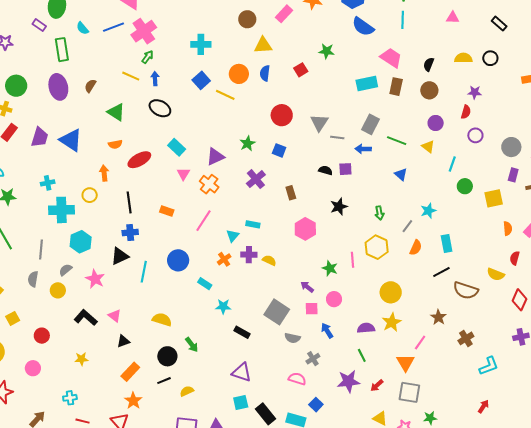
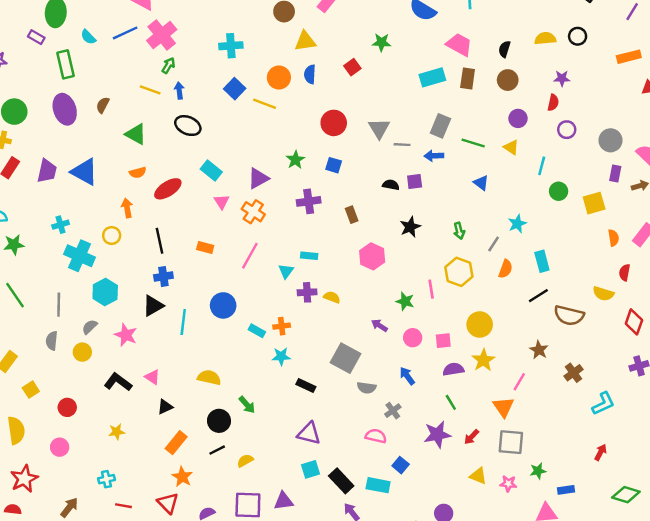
purple cross: (256, 179) -> (309, 201), turned 36
cyan cross: (61, 210) -> (79, 256), turned 30
orange cross: (224, 259) -> (282, 326), moved, turned 32
pink square: (312, 309) -> (443, 341), moved

